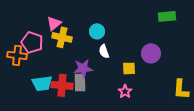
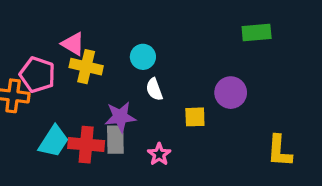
pink triangle: (54, 23) -> (73, 44), turned -49
cyan trapezoid: (42, 83) -> (54, 141), turned -50
pink star: (125, 91) -> (159, 154), moved

